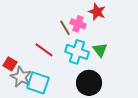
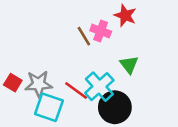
red line: (44, 50) -> (76, 90), moved
cyan cross: (77, 52) -> (99, 87), moved, turned 30
gray star: (21, 77) -> (39, 84), moved, turned -30

